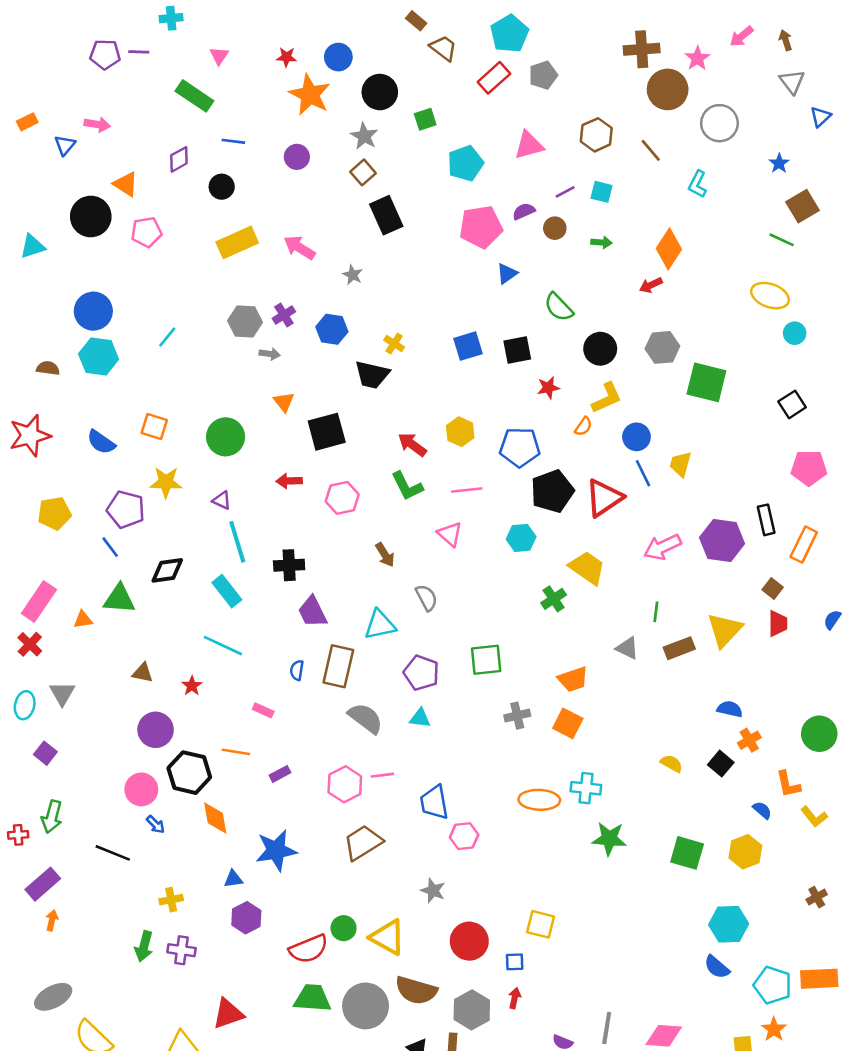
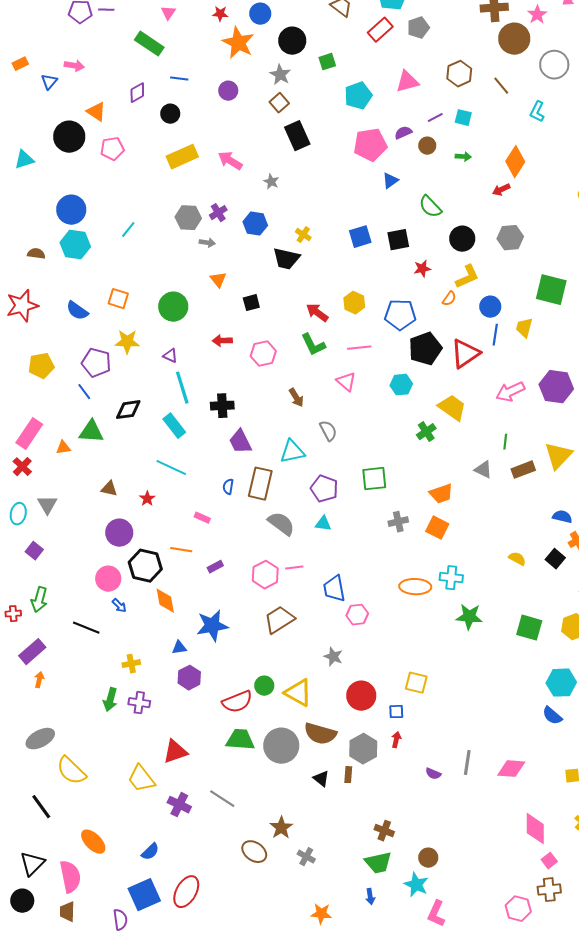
green square: (706, 382) -> (551, 290), moved
black square: (327, 432) -> (251, 303), size x0.6
blue line: (643, 473) -> (495, 335), turned 35

